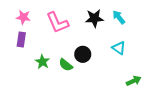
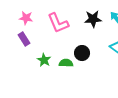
purple rectangle: (21, 39) -> (24, 39), turned -40
green semicircle: (66, 65) -> (66, 63), turned 144

